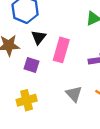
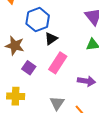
black triangle: (39, 37) -> (51, 39), moved

